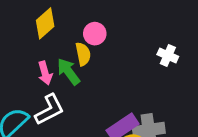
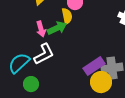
green arrow: (68, 72) -> (57, 28), turned 102

